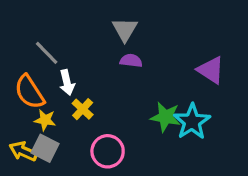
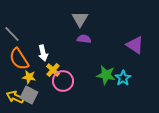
gray line: (47, 53) -> (12, 34), moved
cyan star: (192, 122) -> (123, 78), size x0.7
pink circle: (108, 151) -> (63, 81), moved

